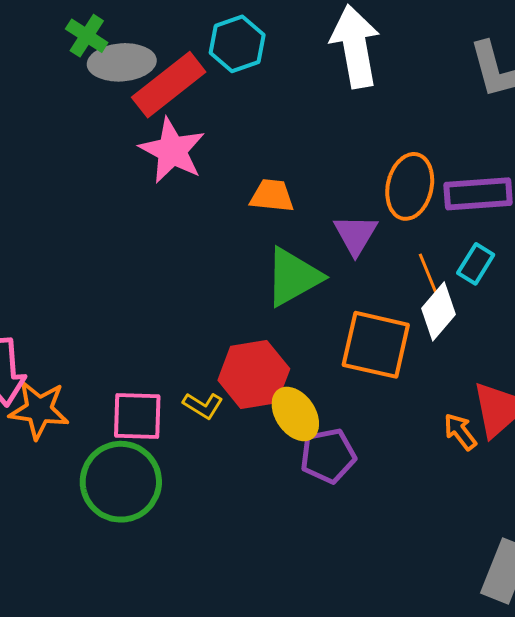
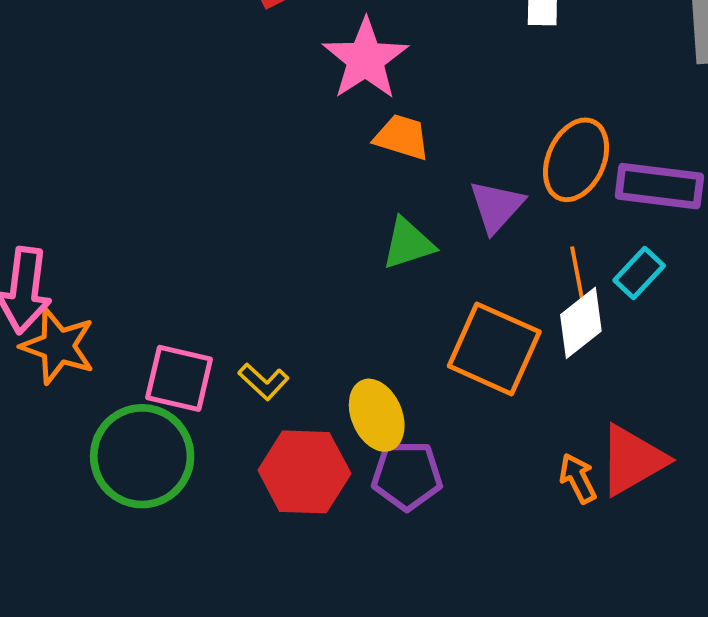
pink star: (172, 150) -> (365, 59), moved
green triangle: (293, 277) -> (408, 244), size x0.7
red hexagon: (254, 375) -> (304, 472), moved

